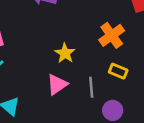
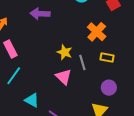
pink triangle: (57, 84) -> (63, 77), turned -30
gray line: (91, 87) -> (82, 62), moved

